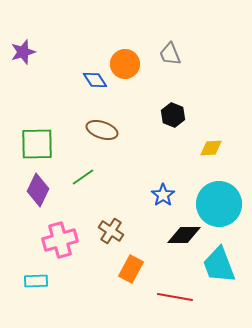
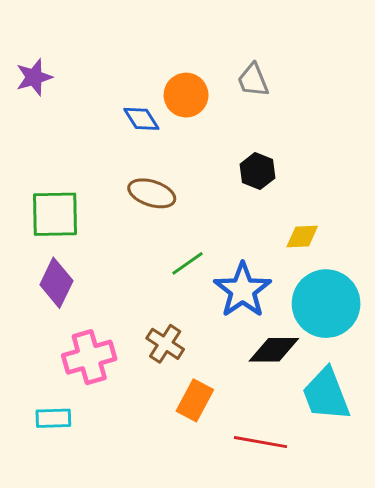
yellow diamond: (211, 148) -> (302, 237), moved
green line: (83, 177) -> (188, 263), moved
blue star: (163, 195) -> (243, 290), size x1.6

